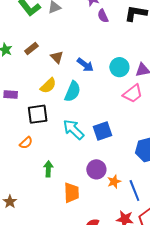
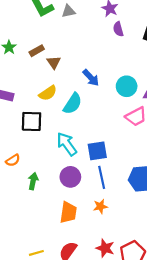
brown triangle: (57, 57) -> (54, 62), moved
orange semicircle: (26, 143) -> (13, 160), moved
purple circle: (96, 169) -> (70, 177), moved
blue line: (134, 191) -> (102, 177), moved
orange trapezoid: (72, 193) -> (68, 212), moved

